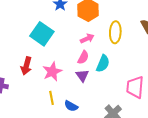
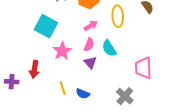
cyan semicircle: (103, 64) -> (109, 48), turned 132
red arrow: (26, 66) -> (34, 69), moved
pink star: (52, 72) -> (62, 51), moved

